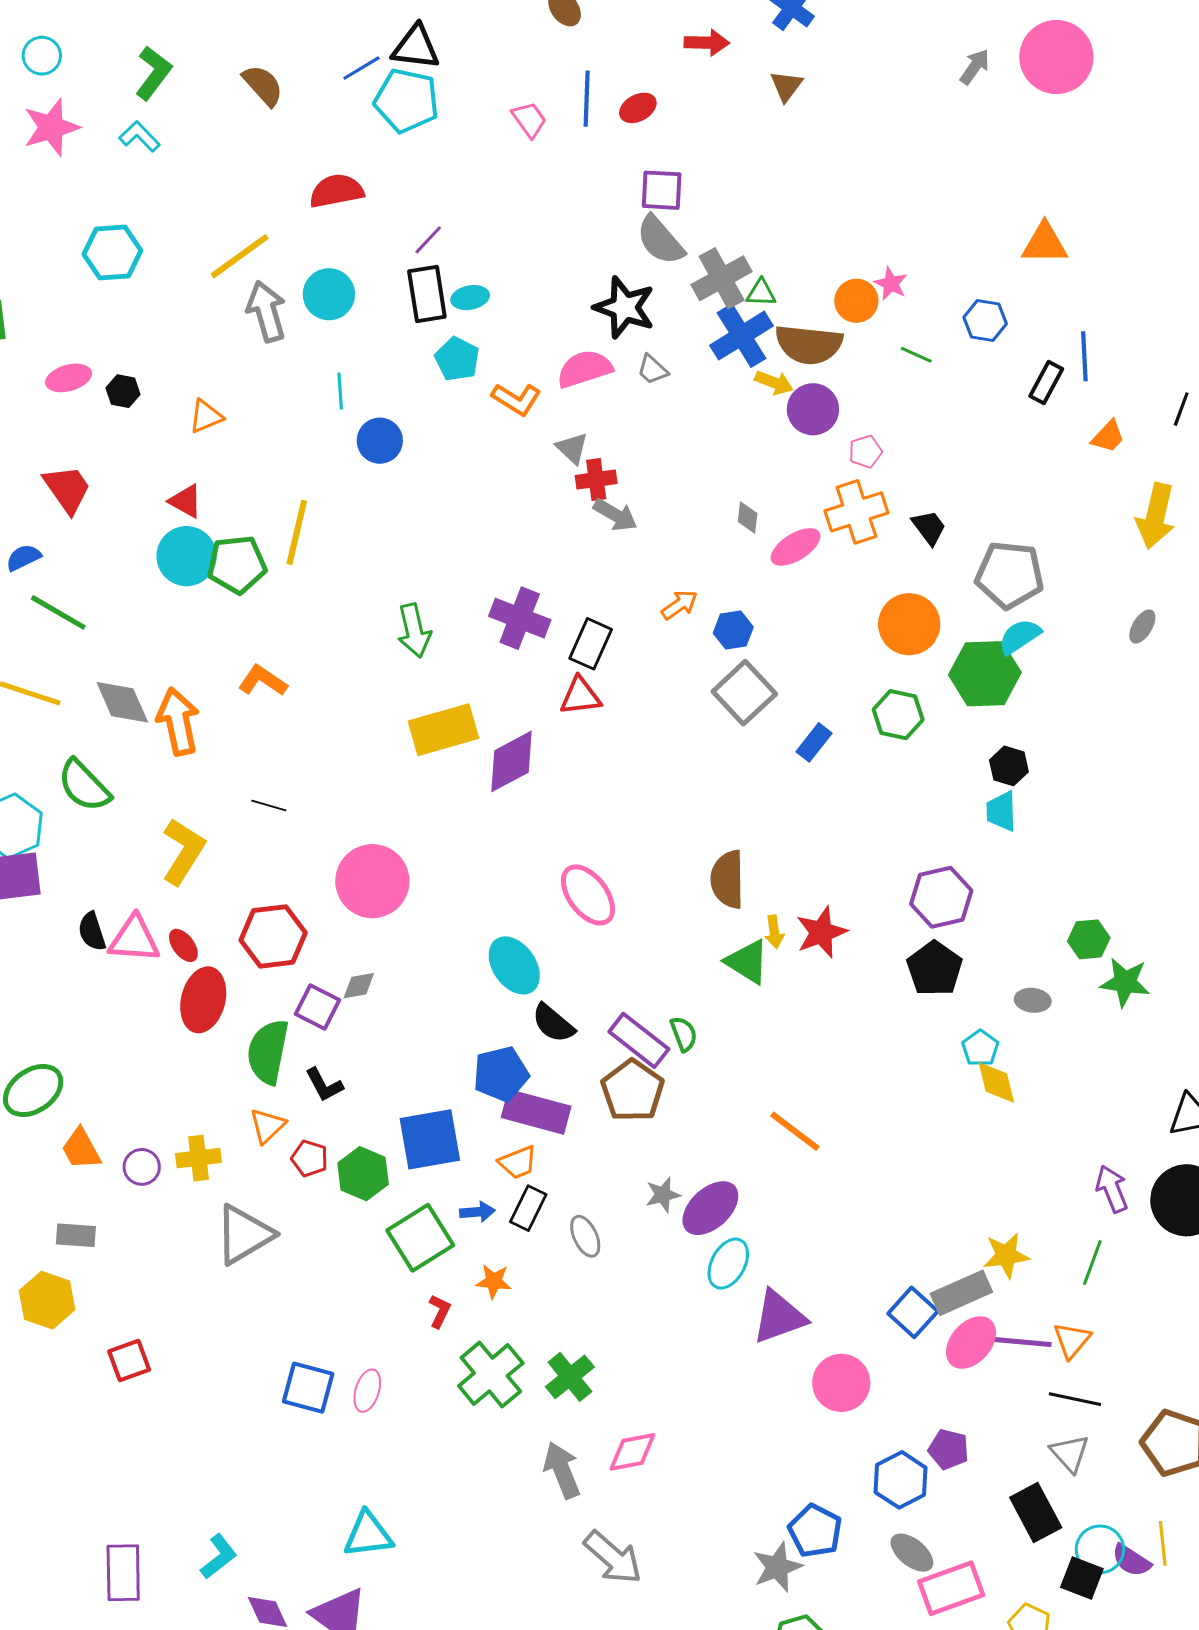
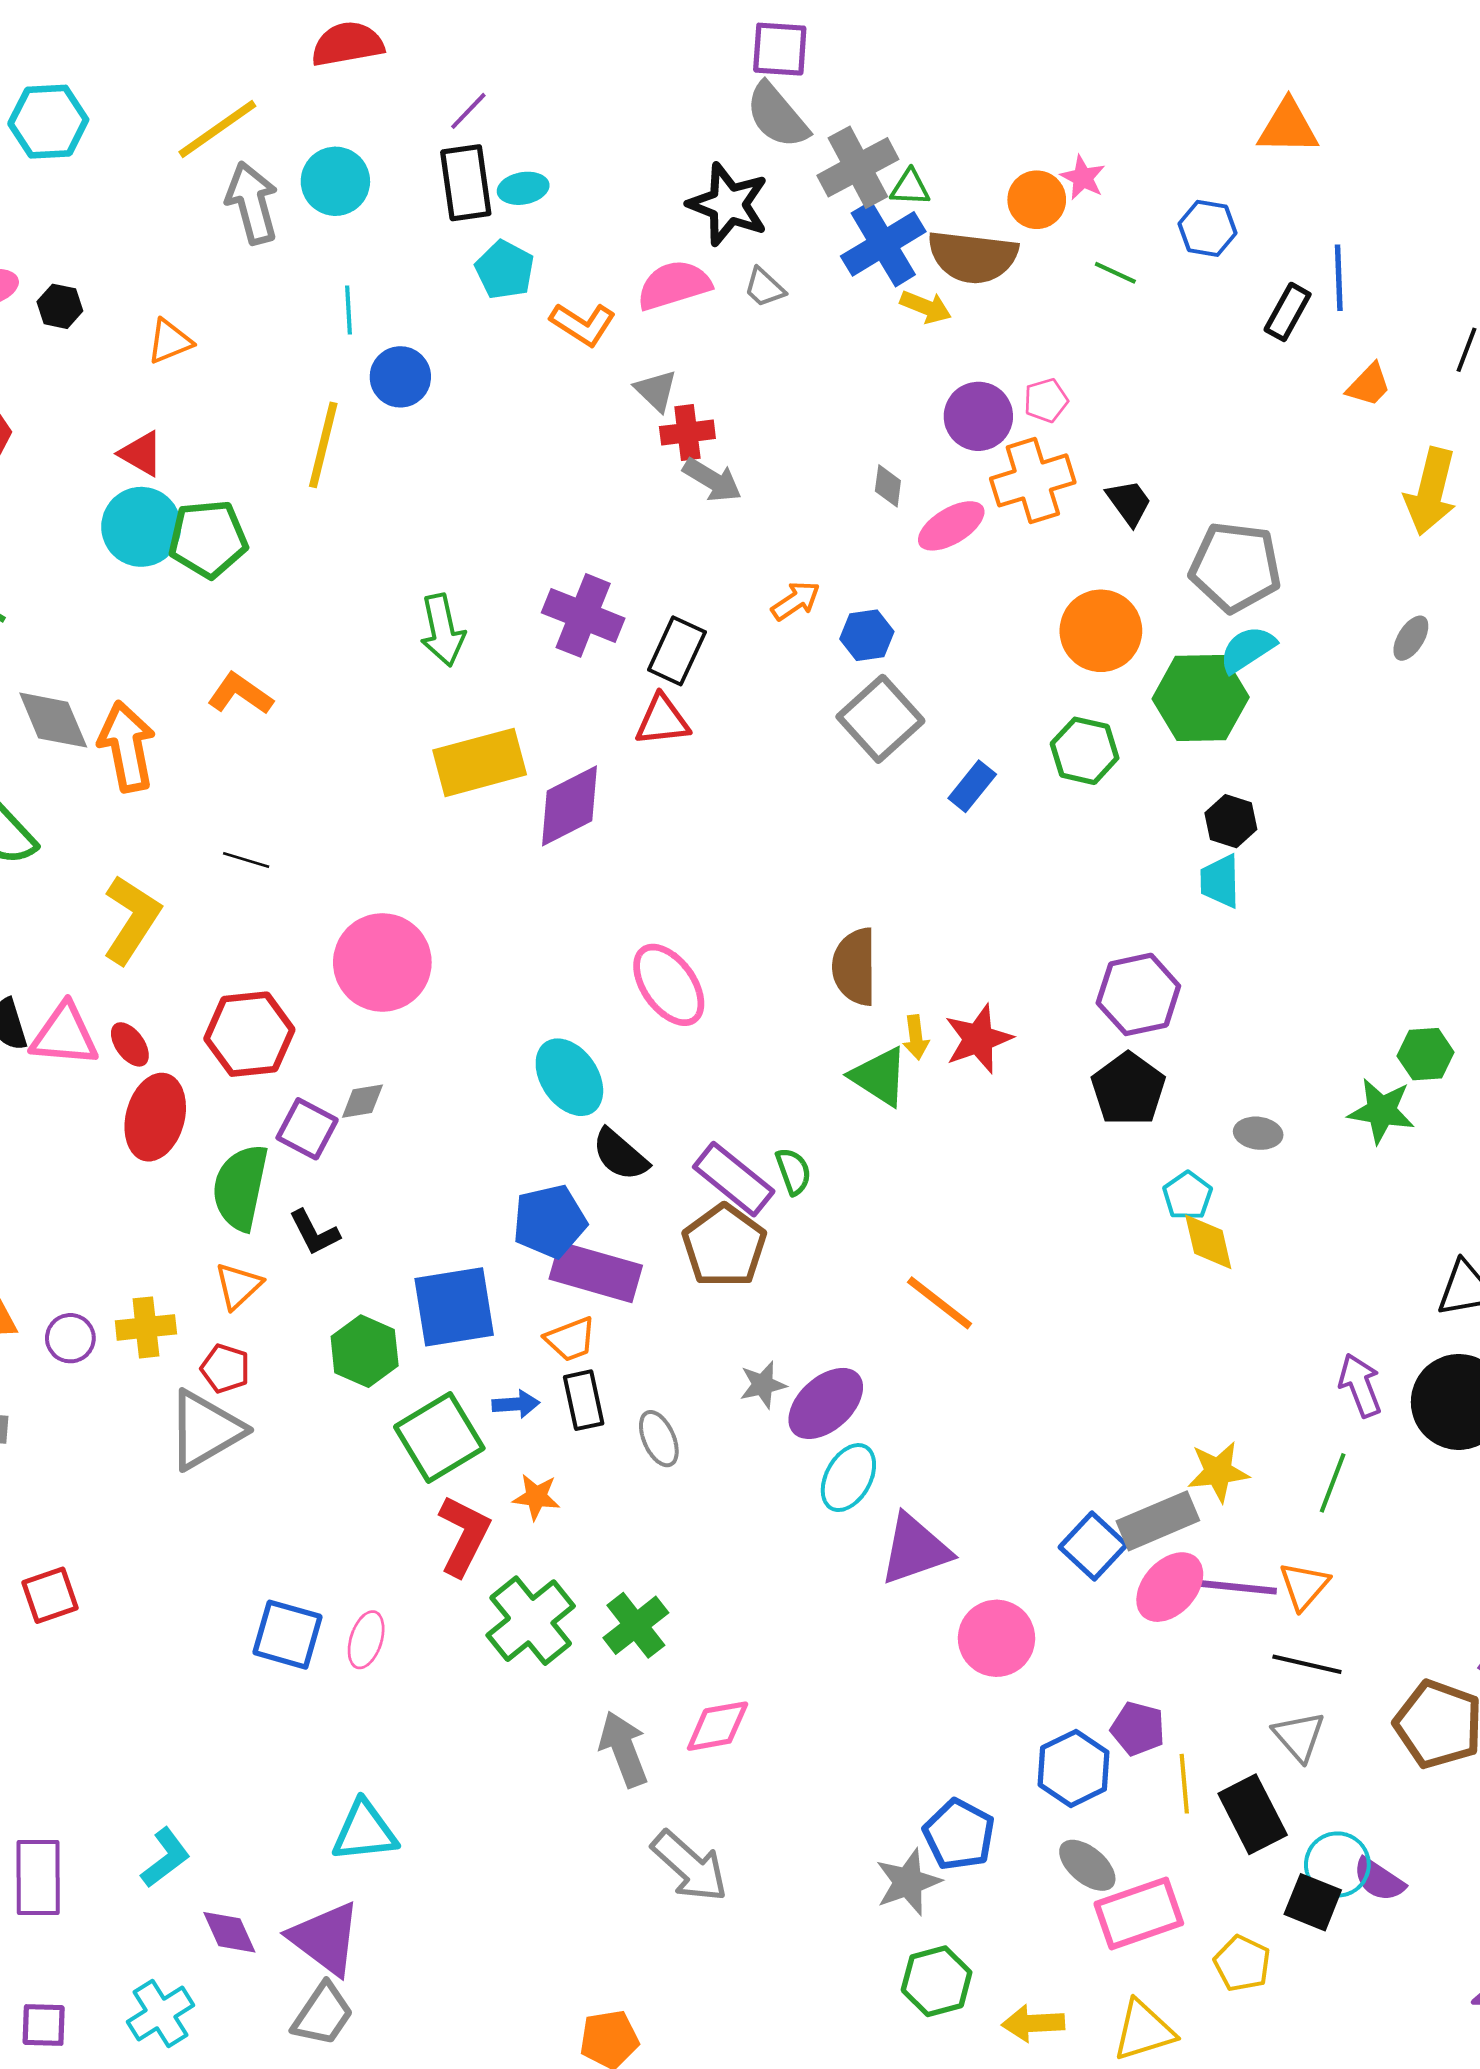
purple circle: (813, 409) -> (978, 416), moved
yellow line: (297, 532) -> (323, 445), moved
green hexagon: (1089, 939) -> (1426, 1054), moved
red pentagon: (310, 1158) -> (225, 1368), moved
black rectangle: (528, 1208) -> (584, 1400), turned -39
red L-shape: (440, 1311) -> (464, 1535), size x1.8
yellow line: (1163, 1543) -> (1184, 1784), moved

